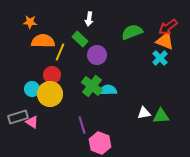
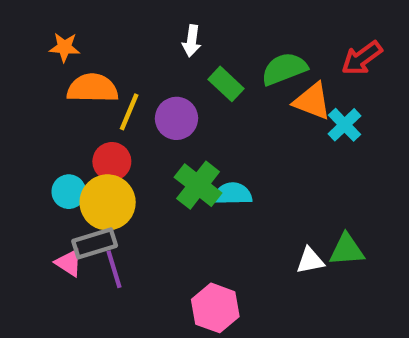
green rectangle: (80, 39) -> (226, 84), moved
orange triangle: (165, 41) -> (312, 101), moved
purple circle: (97, 55) -> (176, 118), moved
white triangle: (144, 113) -> (310, 261), moved
gray rectangle: (18, 117) -> (95, 243), moved
purple line: (82, 125) -> (114, 269), moved

